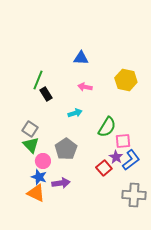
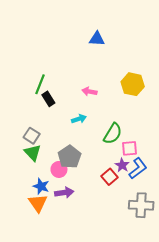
blue triangle: (81, 58) -> (97, 39), moved
pink circle: (43, 161) -> (59, 169), moved
orange triangle: (36, 193) -> (38, 203), turned 30

